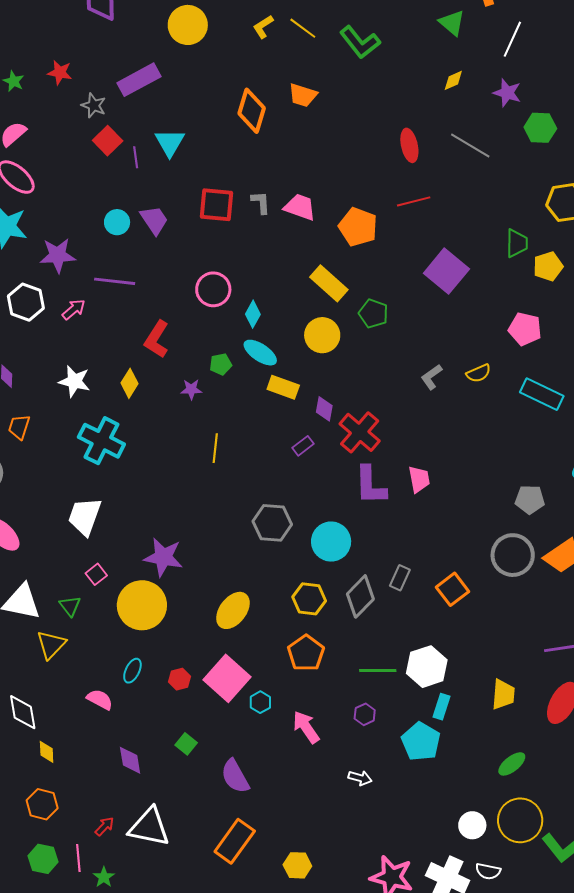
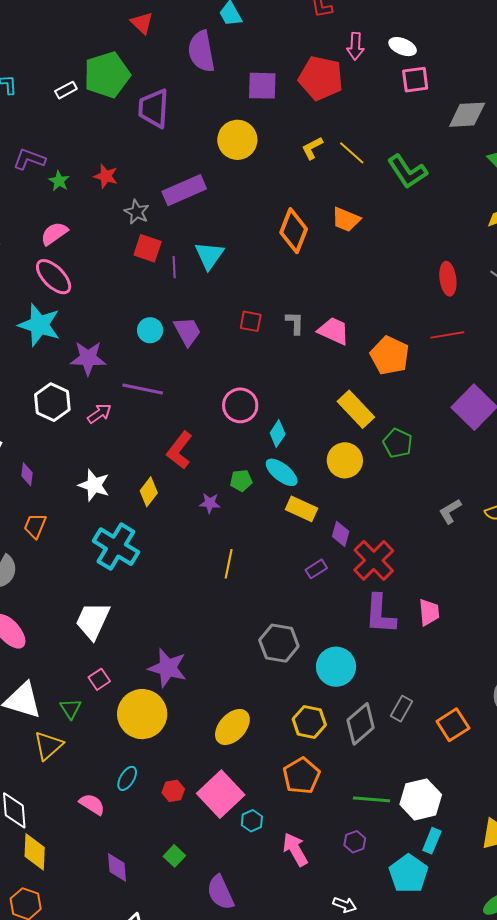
red square: (108, 141) -> (148, 248), turned -32
red square: (216, 205) -> (251, 321), size x0.6
yellow diamond: (47, 752) -> (35, 852), size x1.6

